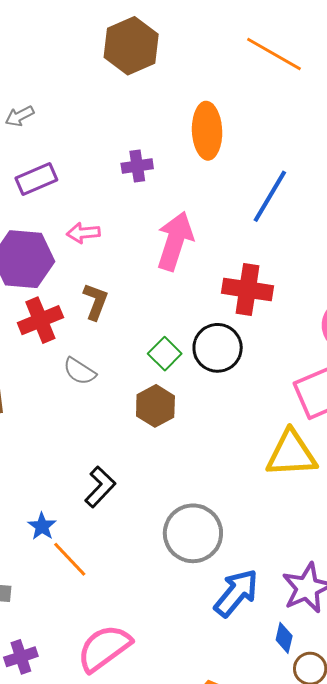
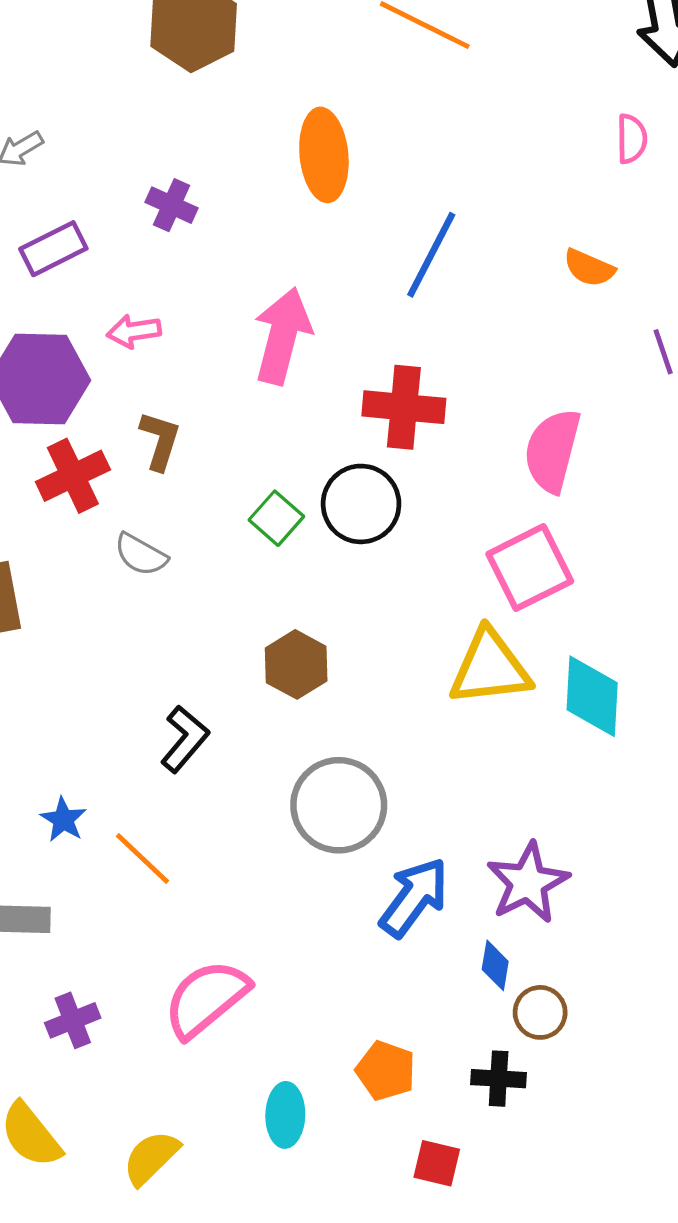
purple cross: (137, 166) -> (172, 205), moved, turned 36
brown hexagon: (155, 406) -> (296, 664), moved
blue star: (42, 526) -> (63, 820), moved

